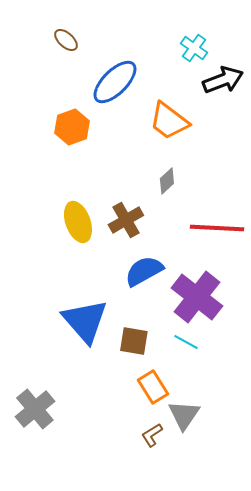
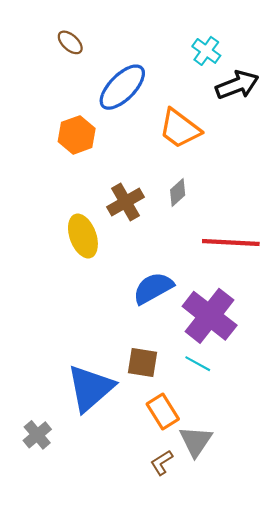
brown cross: (126, 220) -> (126, 202), moved
blue triangle: (85, 321) -> (90, 388), moved, turned 30
gray cross: (35, 409) -> (37, 435), size x0.7

